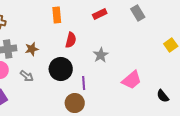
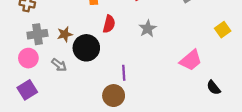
gray star: (101, 55) -> (148, 29), moved
black circle: (61, 69) -> (86, 48), moved
pink trapezoid: (132, 80) -> (191, 60), moved

